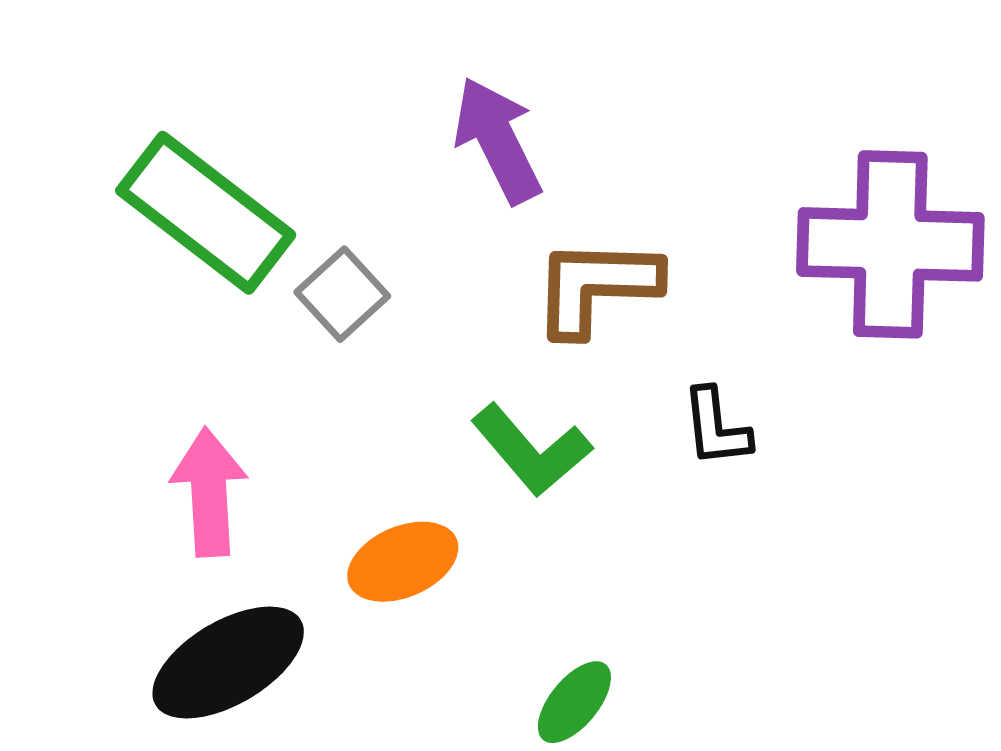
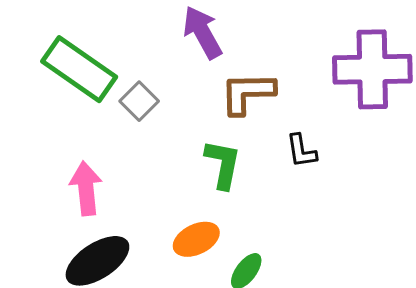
green L-shape: (531, 450) -> (223, 164), turned -126
orange ellipse: (403, 562) -> (196, 239), moved

